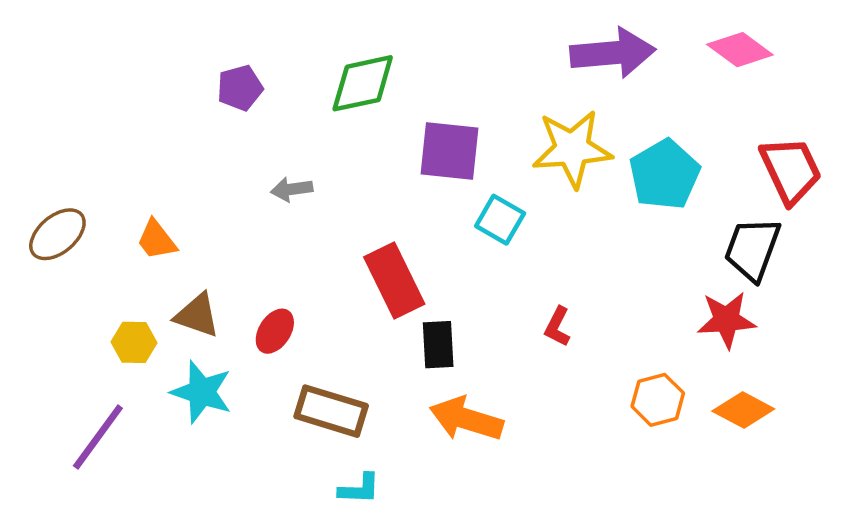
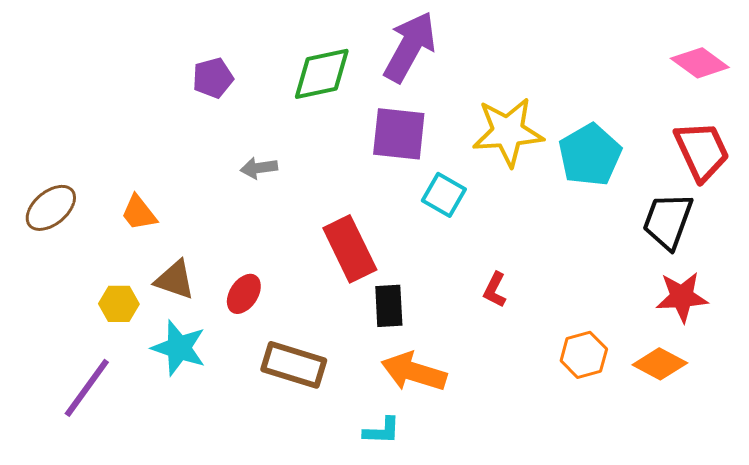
pink diamond: (740, 50) -> (700, 63), moved
purple arrow: (613, 53) -> (410, 47), moved, turned -56
red star: (726, 320) -> (682, 297), moved
cyan L-shape: (359, 489) -> (382, 431), moved

